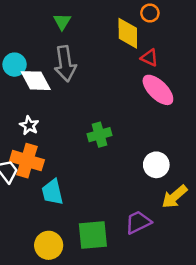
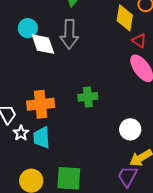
white star: (29, 125) -> (21, 133), moved
orange cross: (27, 161) -> (41, 104), moved, turned -32
purple trapezoid: (138, 222) -> (127, 176), moved, turned -45

